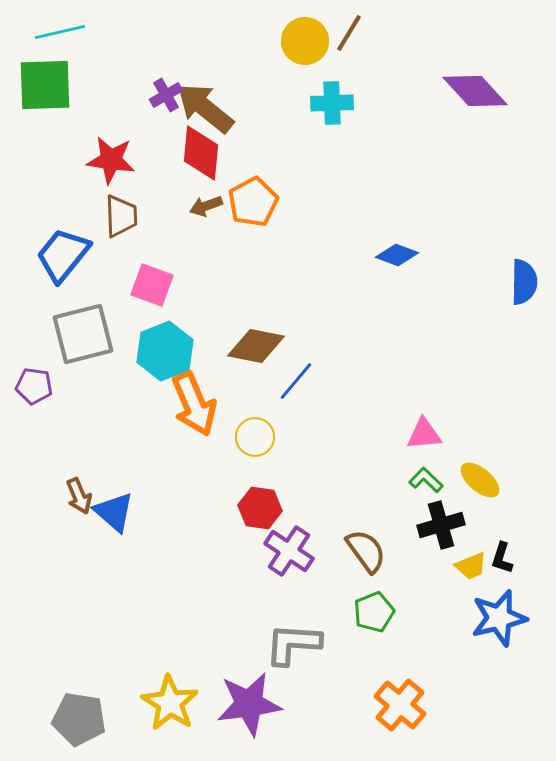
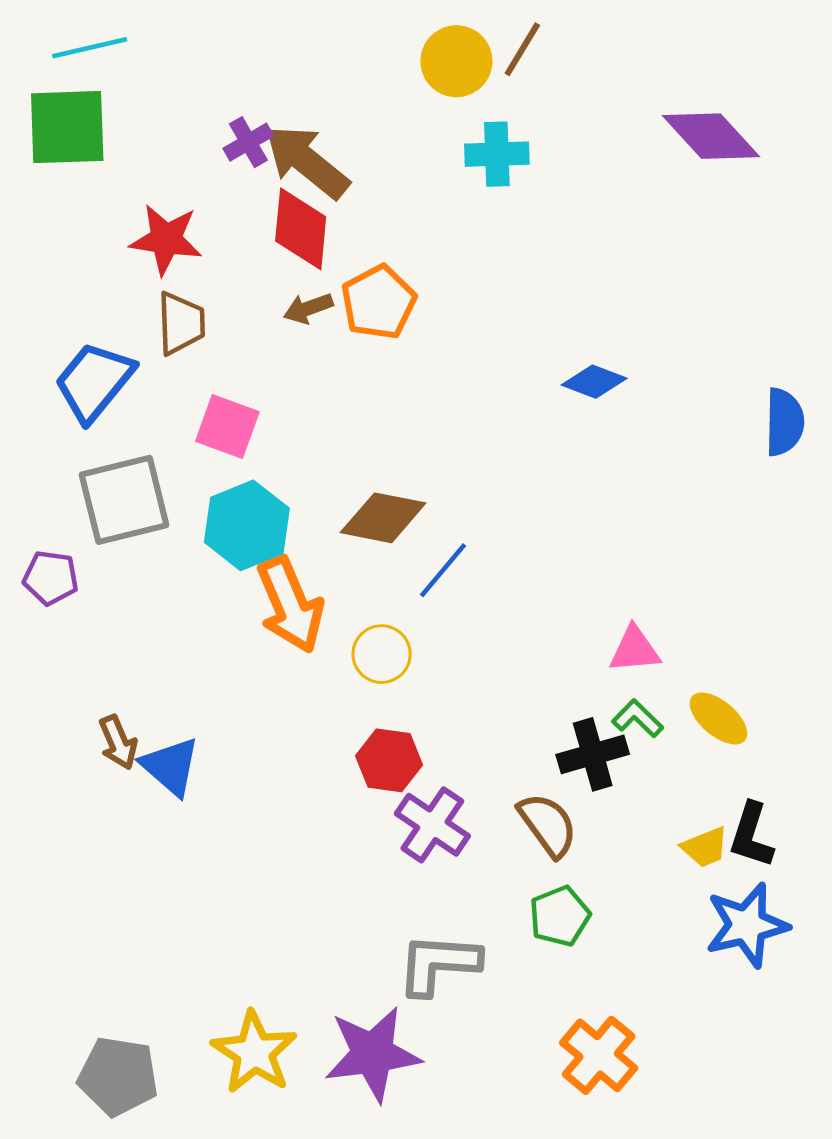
black cross: (441, 525) -> (593, 754), moved
black L-shape: (502, 558) -> (751, 835), size x1.4

